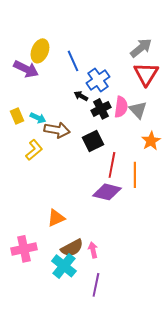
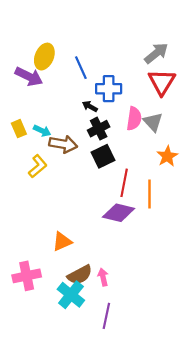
blue cross: (98, 80) -> (109, 89), turned 35
black cross: (101, 109) -> (99, 129), moved

